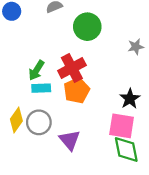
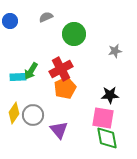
cyan rectangle: (41, 88) -> (18, 77), moved
black star: (130, 99) -> (110, 95), turned 30

